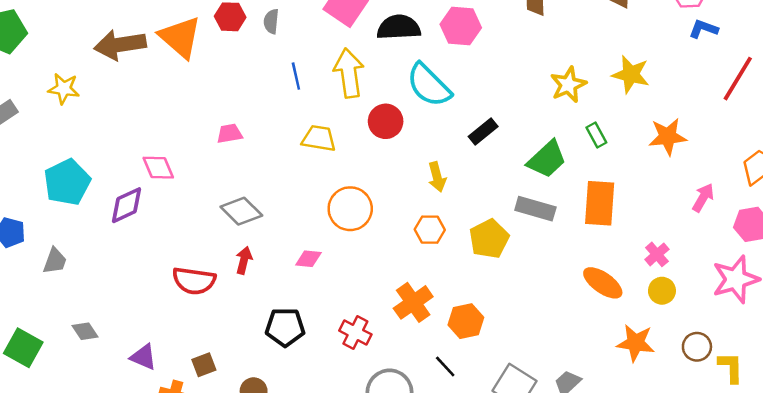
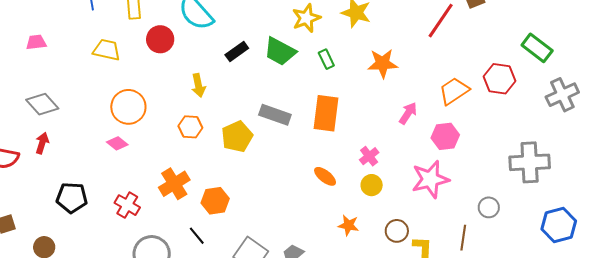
green trapezoid: (547, 159) -> (280, 51), moved, turned 68
pink diamond: (308, 259) -> (117, 143), moved, turned 30
orange ellipse: (603, 283) -> (325, 176), size x0.7
orange star: (636, 343) -> (348, 225), size x0.7

